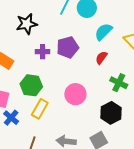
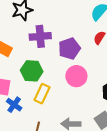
purple pentagon: (68, 47) -> (69, 49), moved
purple cross: (43, 52) -> (40, 36), size x1.5

